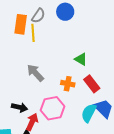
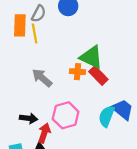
green triangle: (81, 59) -> (91, 57), size x1.6
orange cross: (68, 84) -> (77, 72), moved
red rectangle: (92, 84) -> (98, 75), moved

